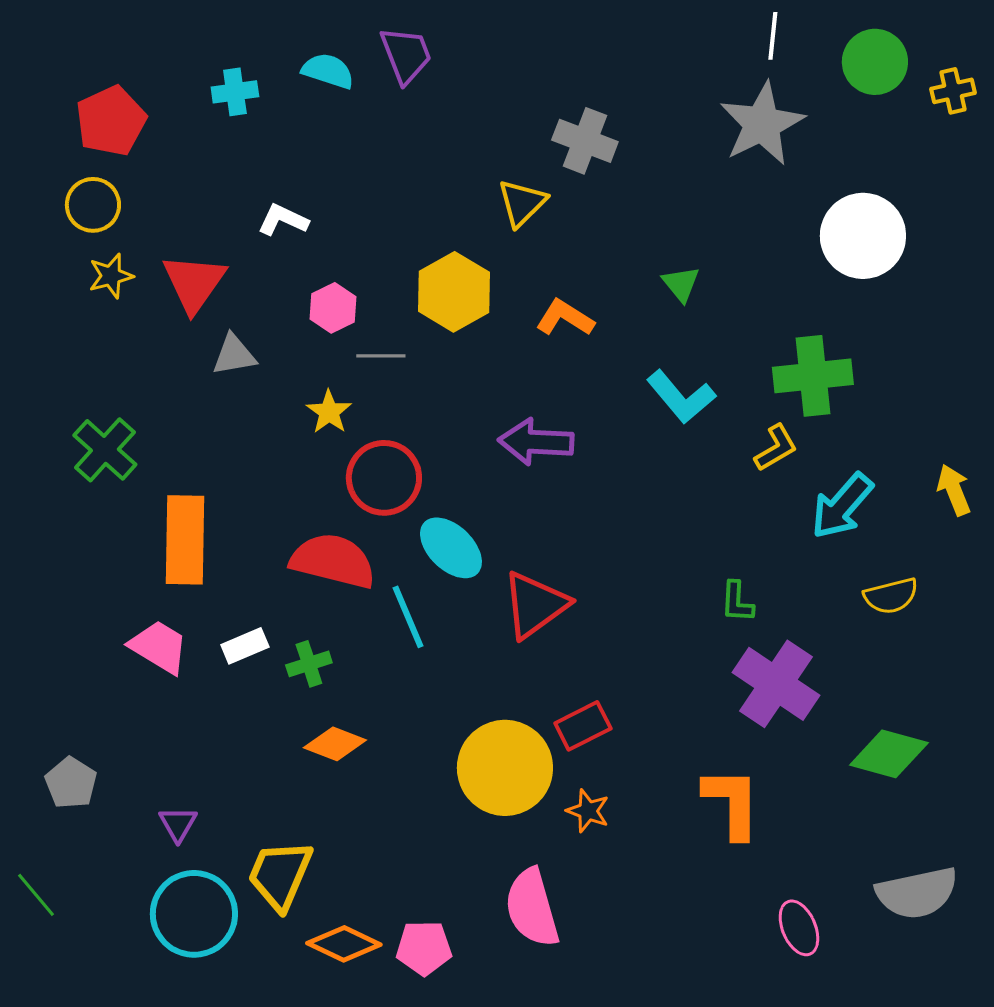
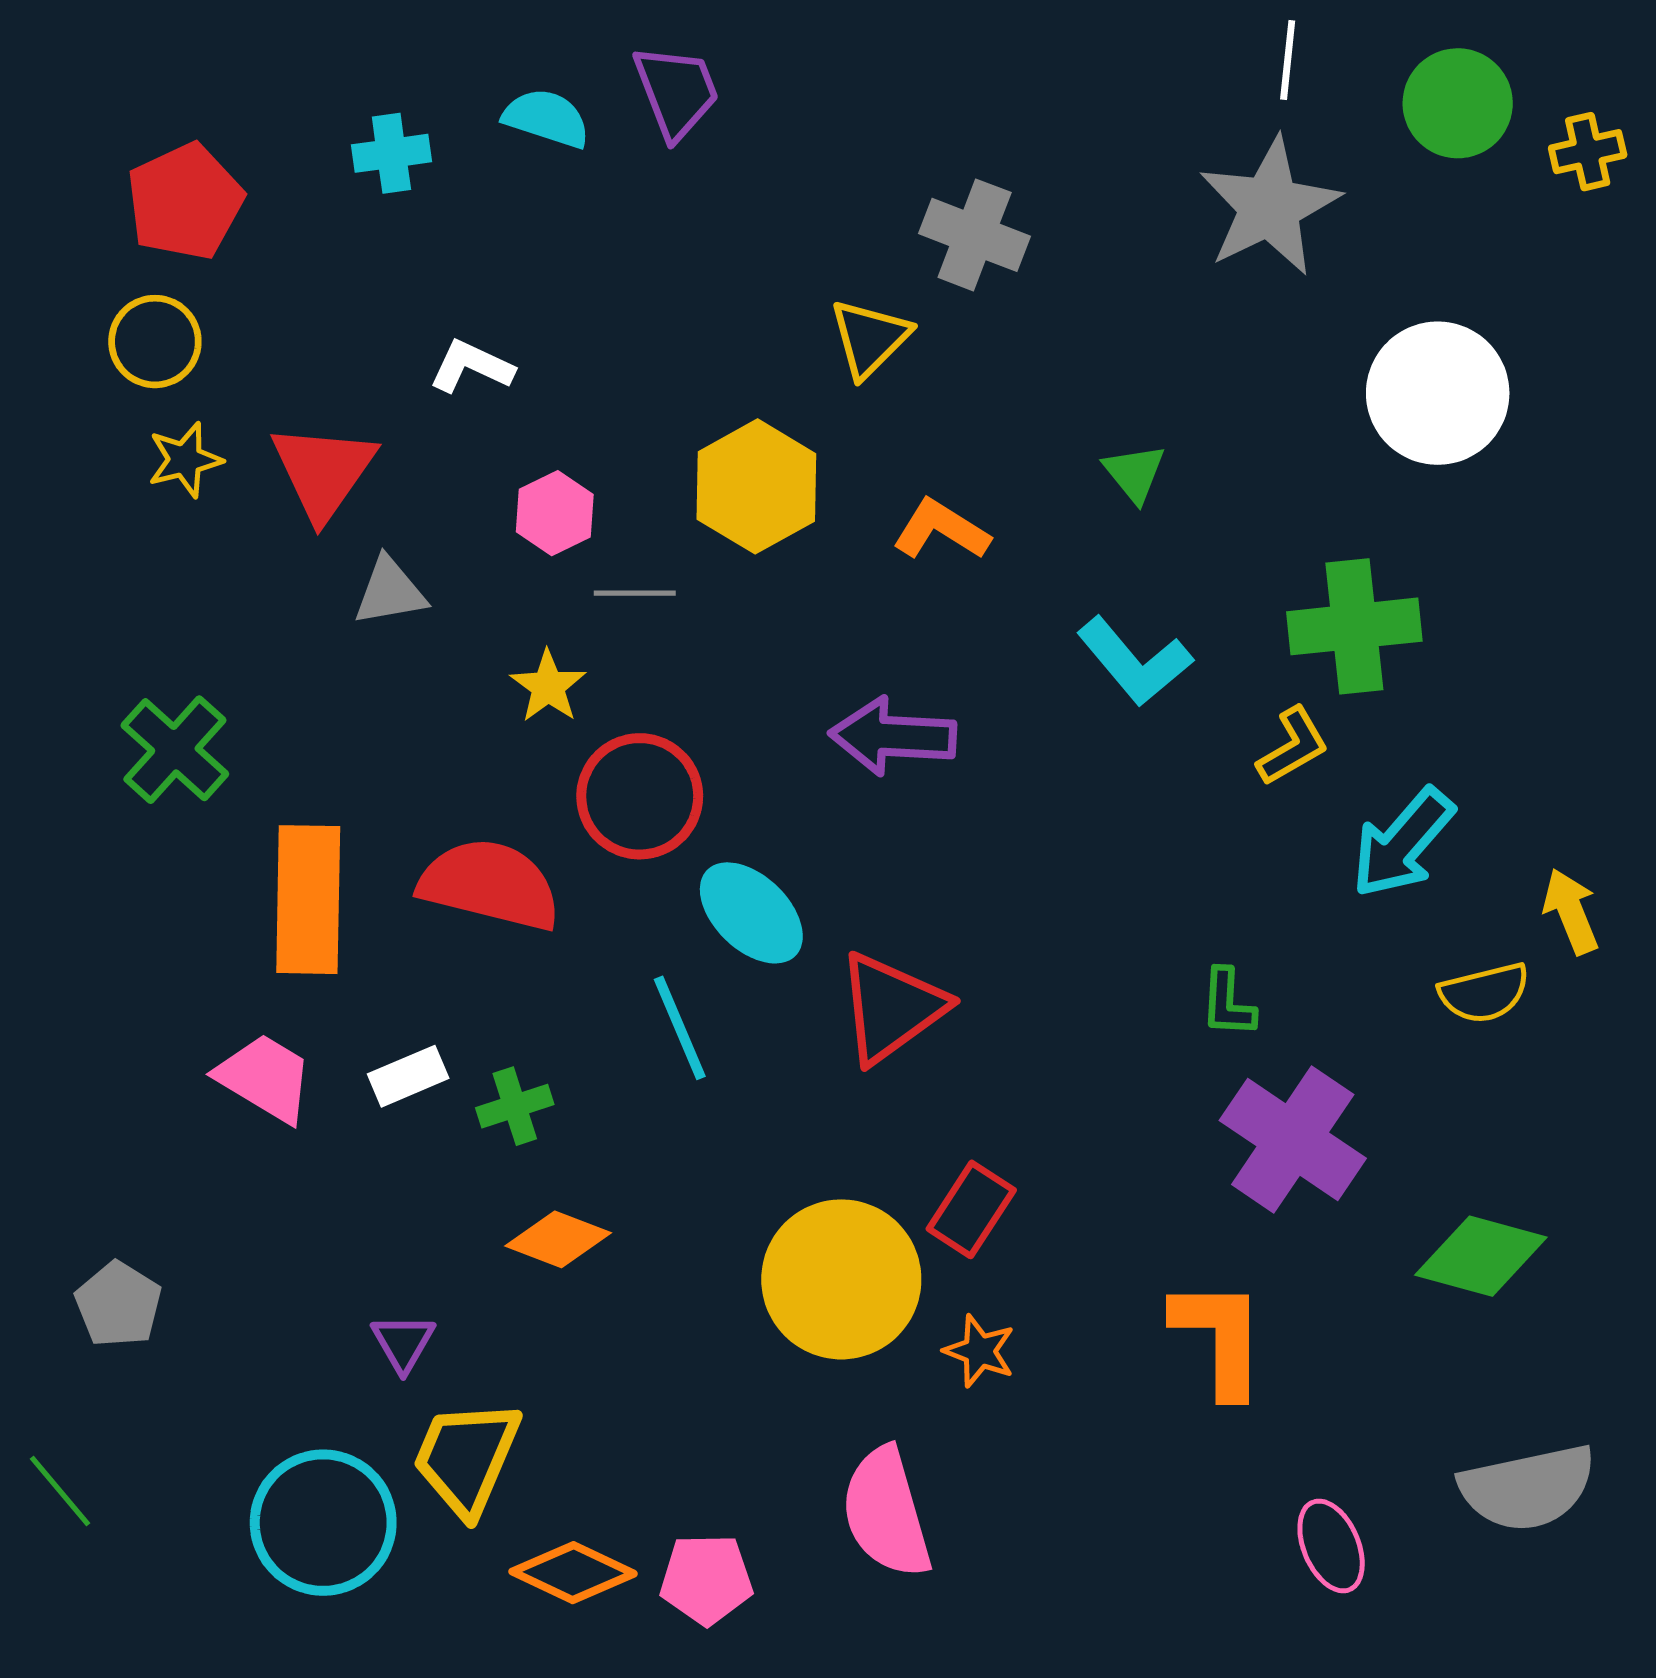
yellow arrow: (954, 490) -> (1571, 911), moved
red semicircle: (333, 561) -> (490, 885), moved
red rectangle: (583, 726) -> (971, 1209), turned -30
purple triangle: (178, 824) -> (403, 1343), moved

